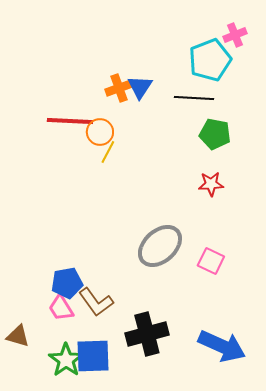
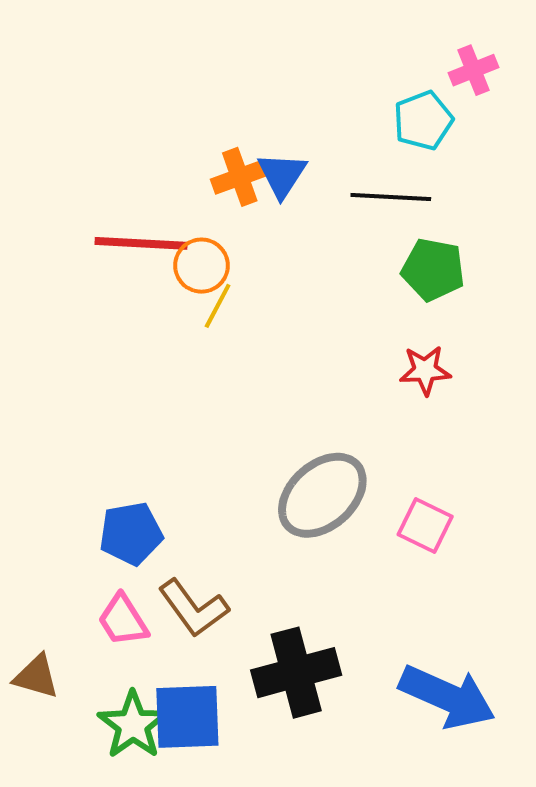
cyan pentagon: (210, 60) -> (423, 120), size x0.7
blue pentagon: (67, 283) -> (131, 534), moved

